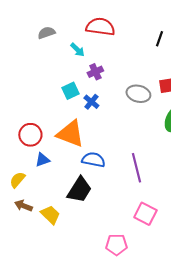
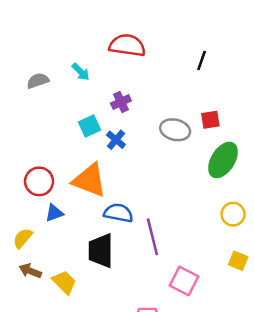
gray semicircle: (46, 33) -> (38, 81), moved
cyan arrow: (77, 50) -> (81, 72), moved
purple line: (136, 168) -> (152, 237), moved
black trapezoid: (79, 190) -> (101, 251), turned 148

